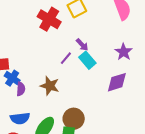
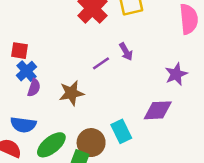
cyan rectangle: (87, 60) -> (121, 131), moved
brown star: (50, 86) -> (71, 93), turned 30

